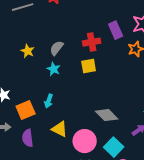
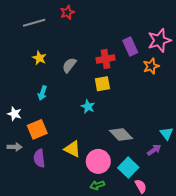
yellow star: (28, 51) -> (39, 58), moved
cyan star: (54, 69) -> (88, 107), moved
cyan arrow: (49, 101) -> (42, 93), moved

